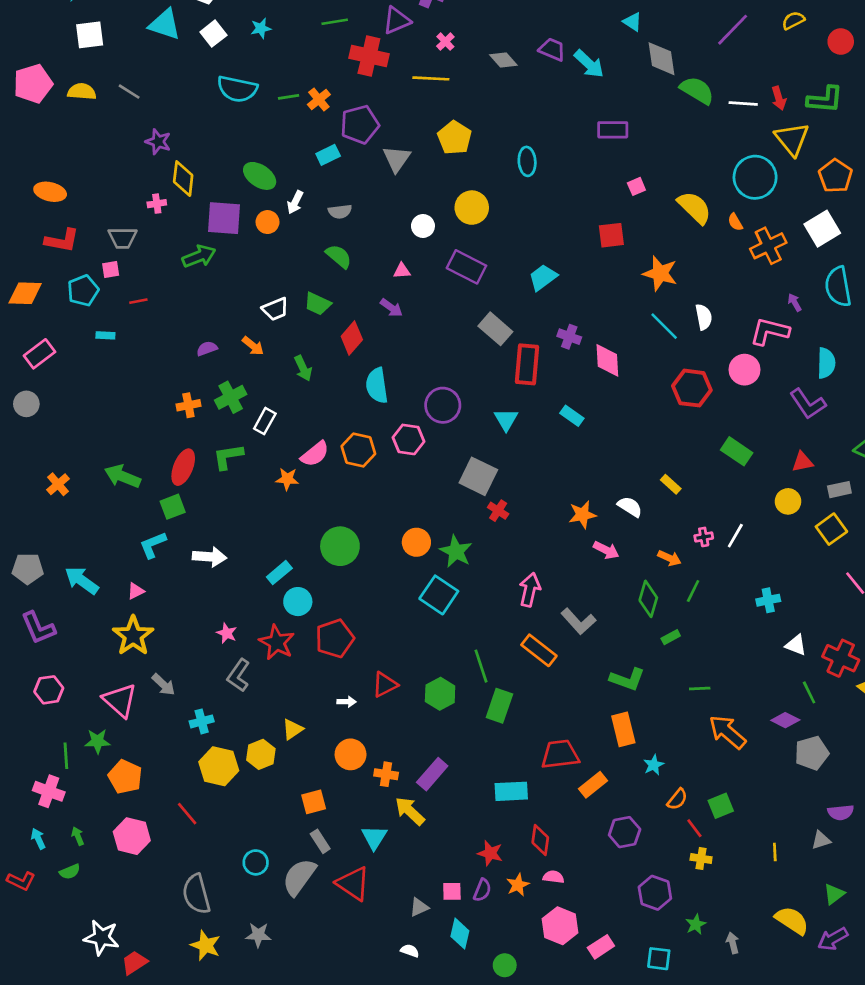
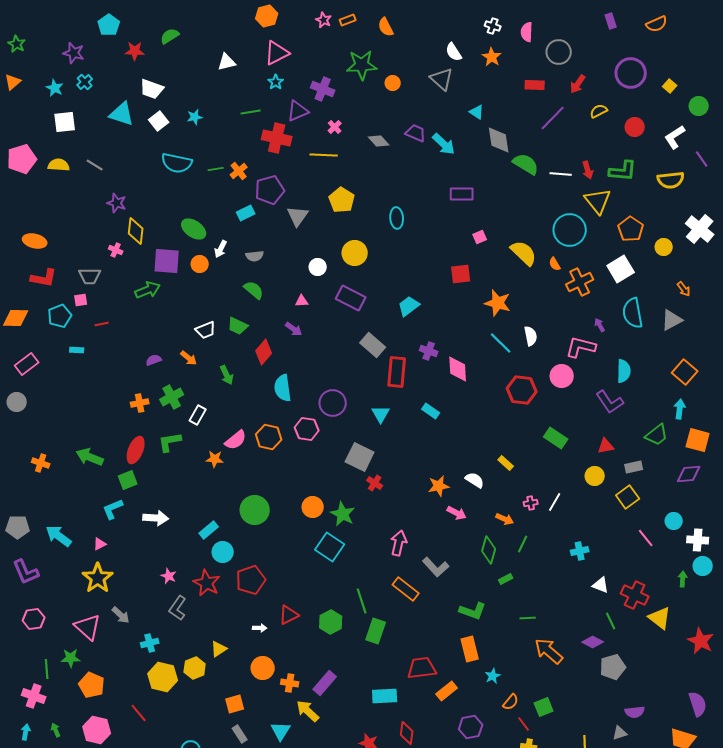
pink cross: (157, 204) -> (116, 250), turned 32
orange cross: (58, 484) -> (41, 463), turned -30
cyan arrow: (38, 839) -> (26, 732), turned 35

